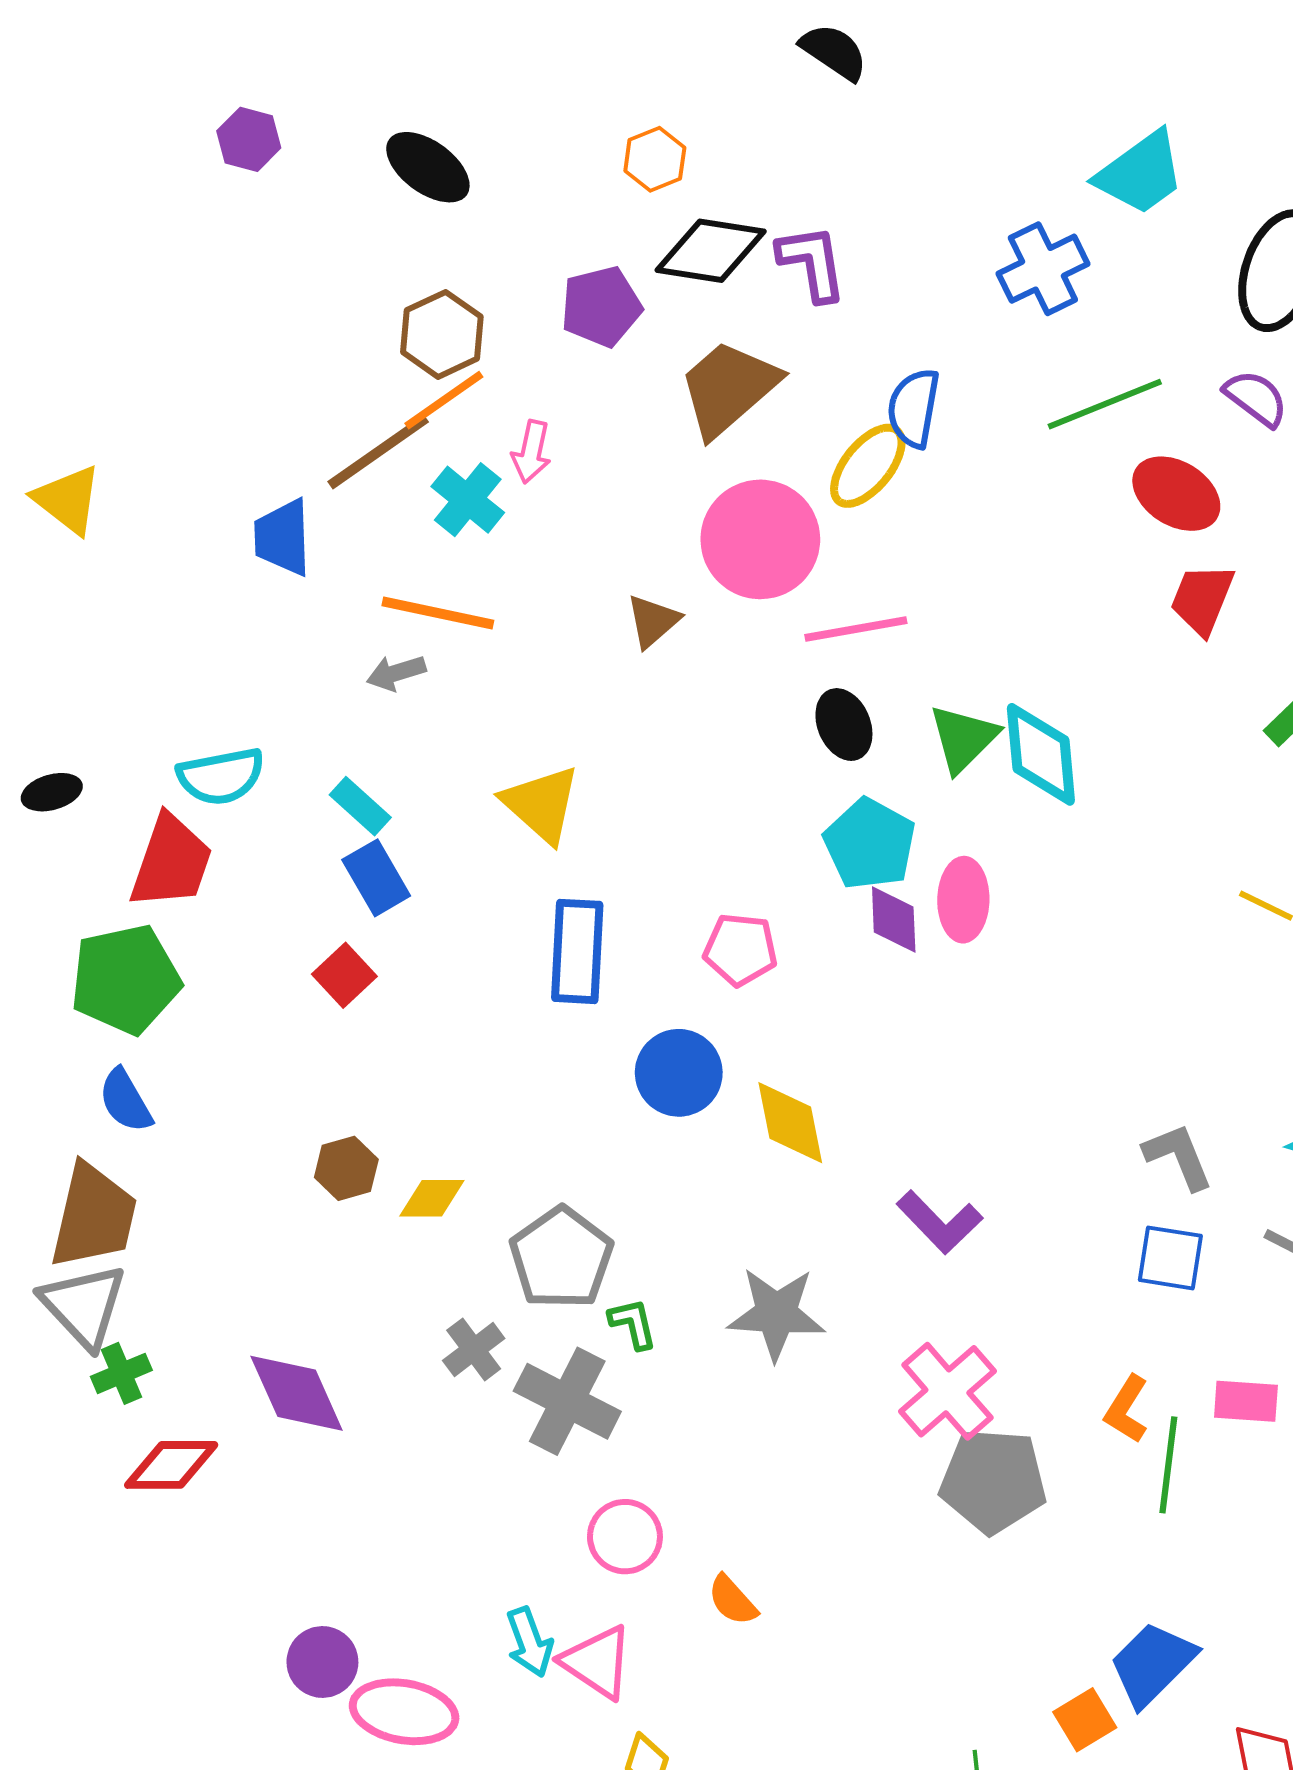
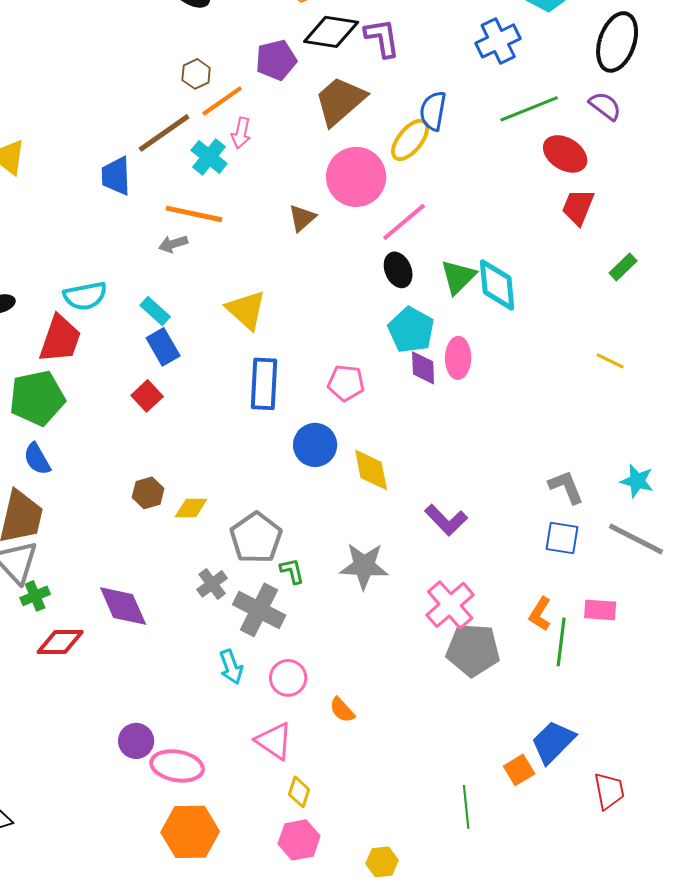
brown hexagon: (442, 334) -> (196, 74), size x0.7
orange line: (444, 400) -> (222, 101), moved
pink line: (856, 629) -> (404, 222), turned -30
cyan arrow: (529, 1642) -> (231, 667), moved

